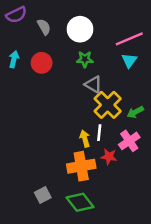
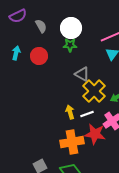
green star: (85, 59) -> (70, 45), moved
white line: (99, 133) -> (87, 114), turned 64
yellow arrow: (85, 139) -> (70, 112), moved
red star: (109, 157) -> (95, 134), size x1.5

